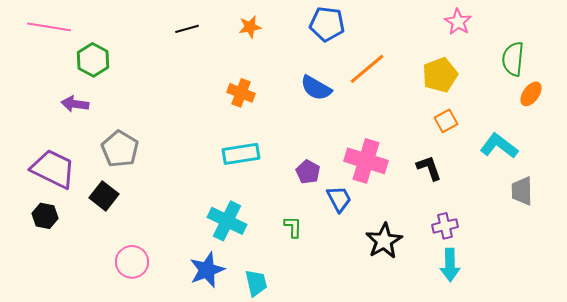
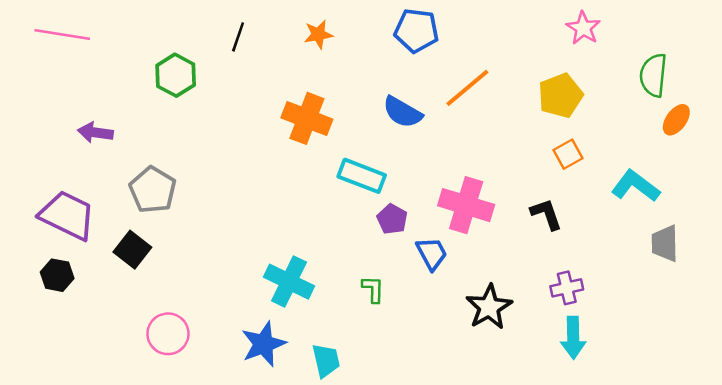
black line: (187, 29) -> (238, 37), turned -55
green hexagon: (93, 60) -> (176, 75), moved
orange cross: (241, 93) -> (307, 118), size x1.4
cyan rectangle: (241, 154) -> (362, 176), moved, turned 30

